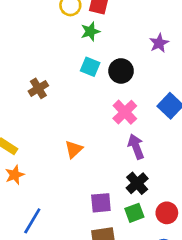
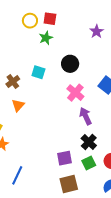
purple star: (159, 43) -> (97, 31), moved
cyan square: (90, 67) -> (38, 72), moved
orange triangle: (74, 149) -> (18, 105), moved

